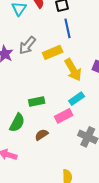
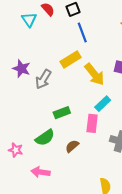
gray arrow: (27, 45) -> (43, 79), moved
pink rectangle: (64, 116) -> (92, 123), turned -48
green semicircle: (17, 123) -> (45, 138), turned 36

